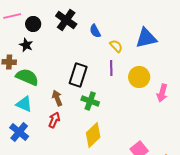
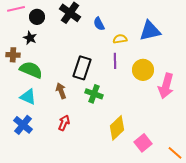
yellow semicircle: (116, 46) -> (120, 39), turned -56
pink arrow: (162, 93) -> (166, 86), size x1.4
red arrow: (54, 120) -> (64, 123), moved
yellow diamond: (93, 135) -> (117, 128), moved

